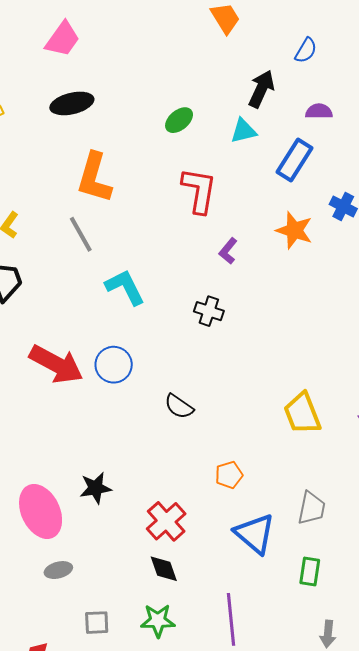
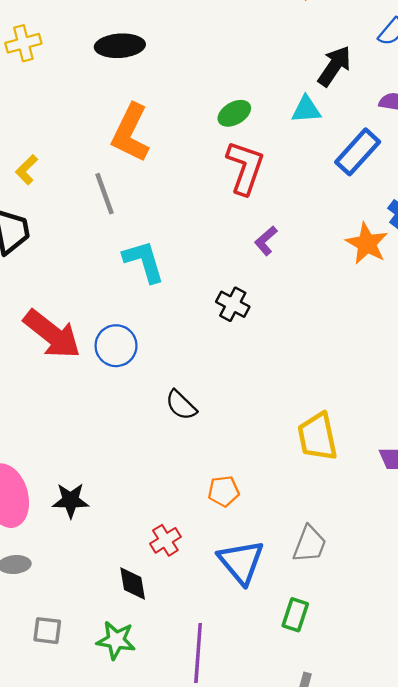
green ellipse: (179, 120) -> (234, 113), moved
orange star: (294, 230) -> (367, 244), moved
black star: (96, 488) -> (71, 500), moved
red cross: (166, 521) -> (165, 540), moved, size x0.7

